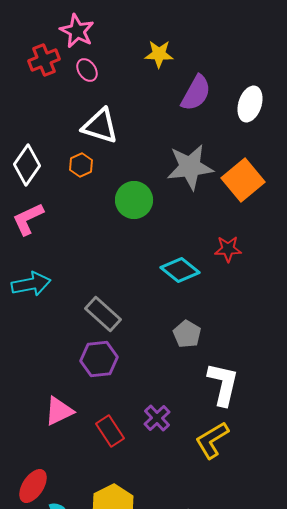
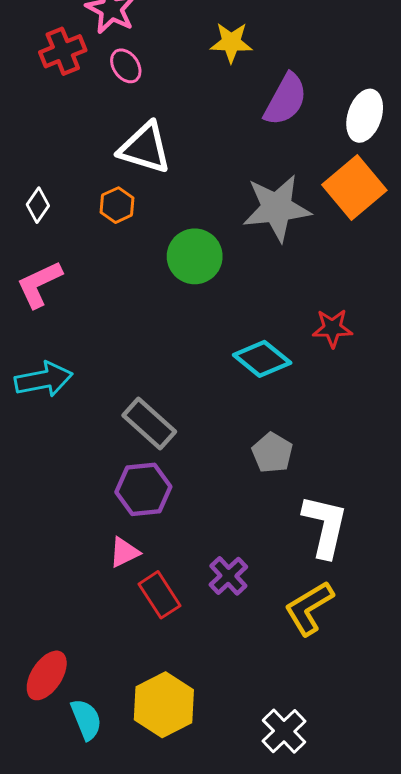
white diamond: (27, 165) -> (38, 205), size x0.6
orange square: (243, 180) -> (354, 187), moved
pink triangle: (59, 411) -> (124, 552), moved, size x0.7

